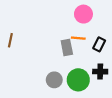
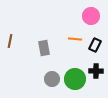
pink circle: (83, 14) -> (91, 16), moved
gray rectangle: (67, 47) -> (44, 48), moved

